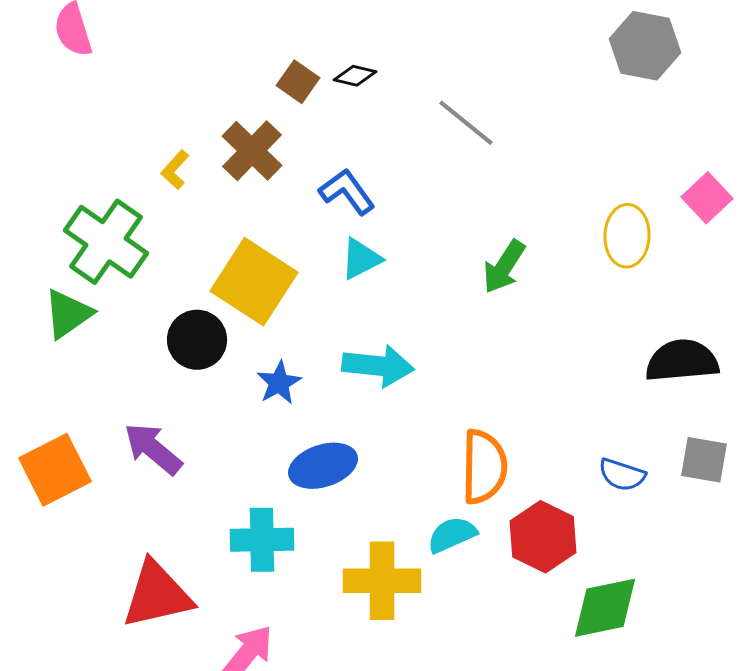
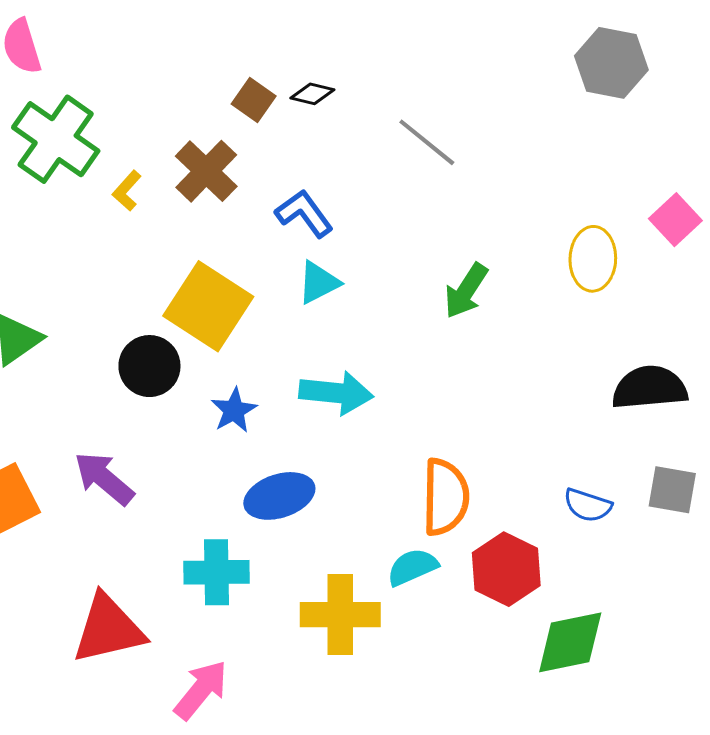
green cross: (106, 242) -> (56, 139), moved

